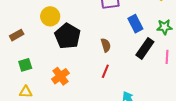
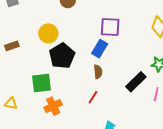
blue rectangle: (135, 24) -> (100, 49), moved, turned 48
green square: (25, 65) -> (42, 83), moved, size x1.5
orange cross: (60, 76) -> (53, 106), moved

